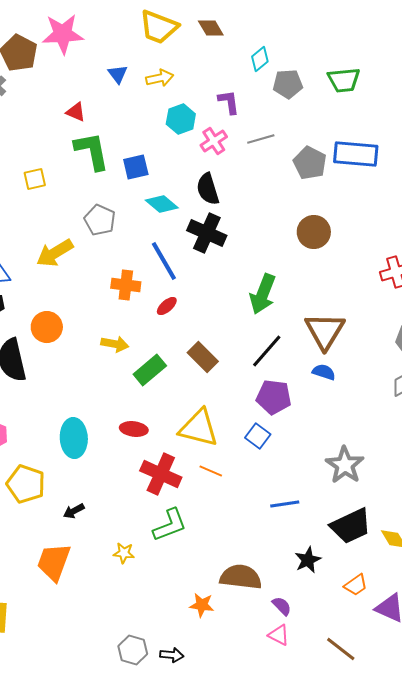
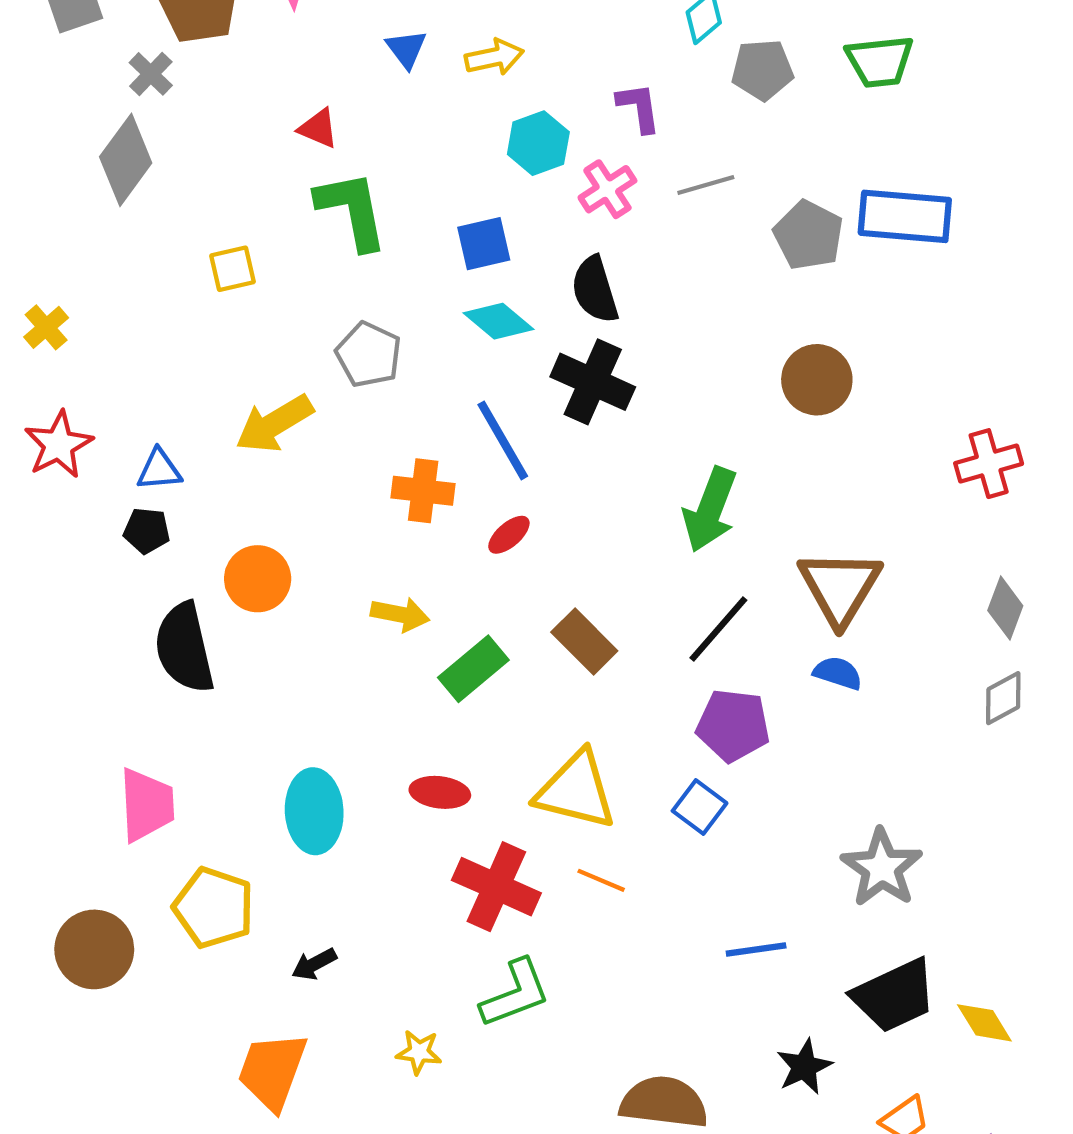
blue square: (136, 167) -> (484, 244), moved

